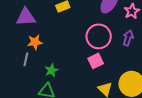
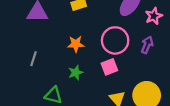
orange star: (35, 42) -> (76, 44), moved
green star: (51, 70) -> (76, 73), moved

